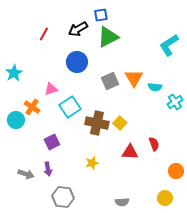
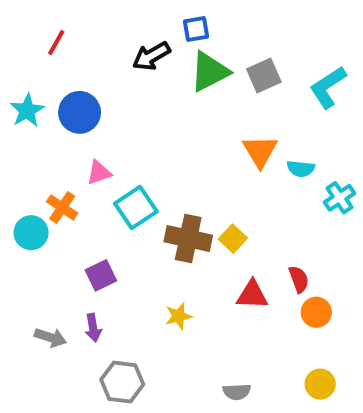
red line: (44, 34) -> (56, 43), moved
blue circle: (77, 62) -> (80, 112), moved
cyan star: (14, 73) -> (27, 110), moved
gray square: (110, 81) -> (264, 76), moved
orange circle: (176, 171) -> (316, 312), moved

